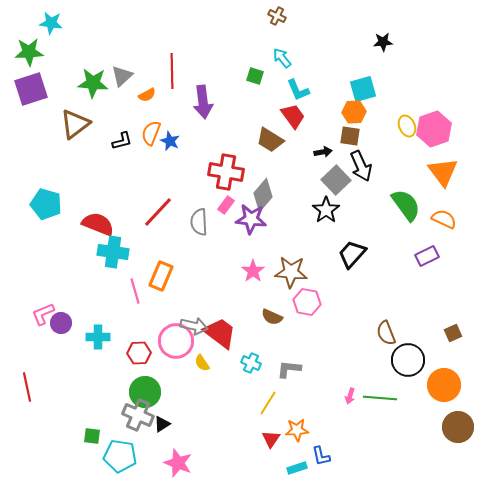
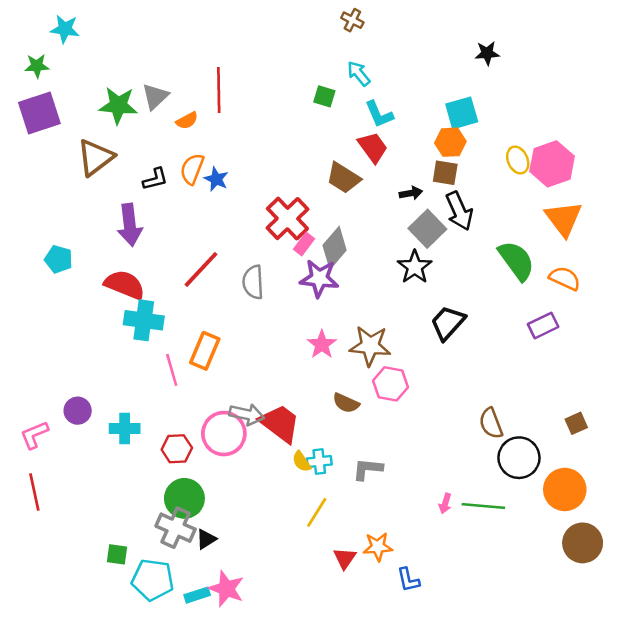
green star: (29, 52) -> (37, 66), size x0.7
purple arrow: (203, 102) -> (130, 225), moved
red cross: (226, 172) -> (287, 219), turned 36
cyan pentagon: (46, 204) -> (59, 259), size x0.7
pink rectangle: (226, 205) -> (304, 244), moved
pink L-shape: (43, 314) -> (34, 435), moved
yellow semicircle: (202, 363) -> (301, 462), moved
cyan cross: (251, 363) -> (319, 462), turned -30
yellow line: (268, 403) -> (317, 512), moved
cyan rectangle: (297, 468) -> (197, 595), moved

